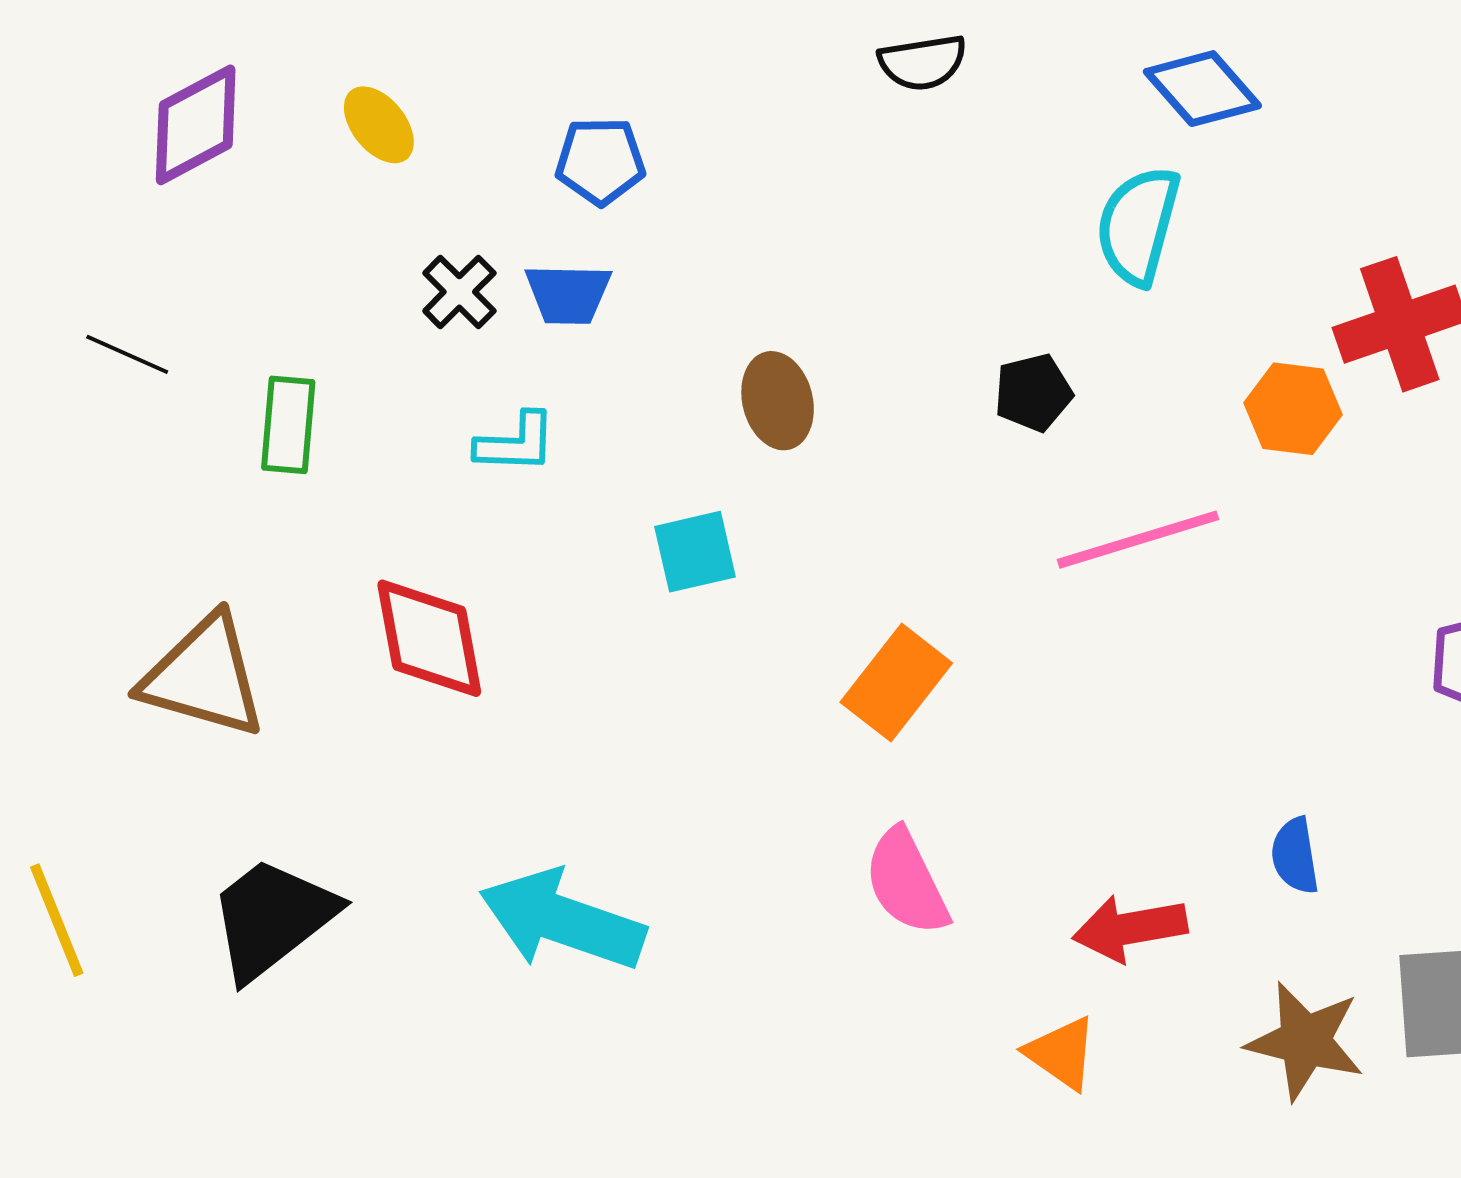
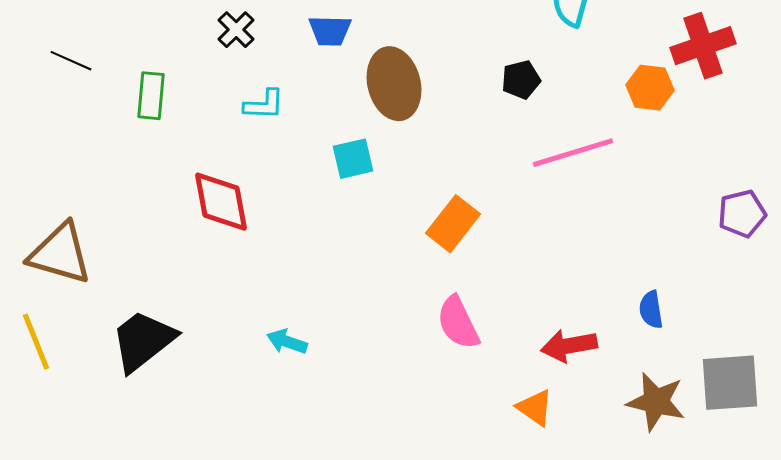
blue trapezoid: (568, 294) -> (330, 31), moved
brown ellipse: (778, 401) -> (394, 84), size x1.5
brown triangle: (204, 677) -> (60, 254), moved
cyan arrow: (562, 920) -> (287, 342), size x0.5

